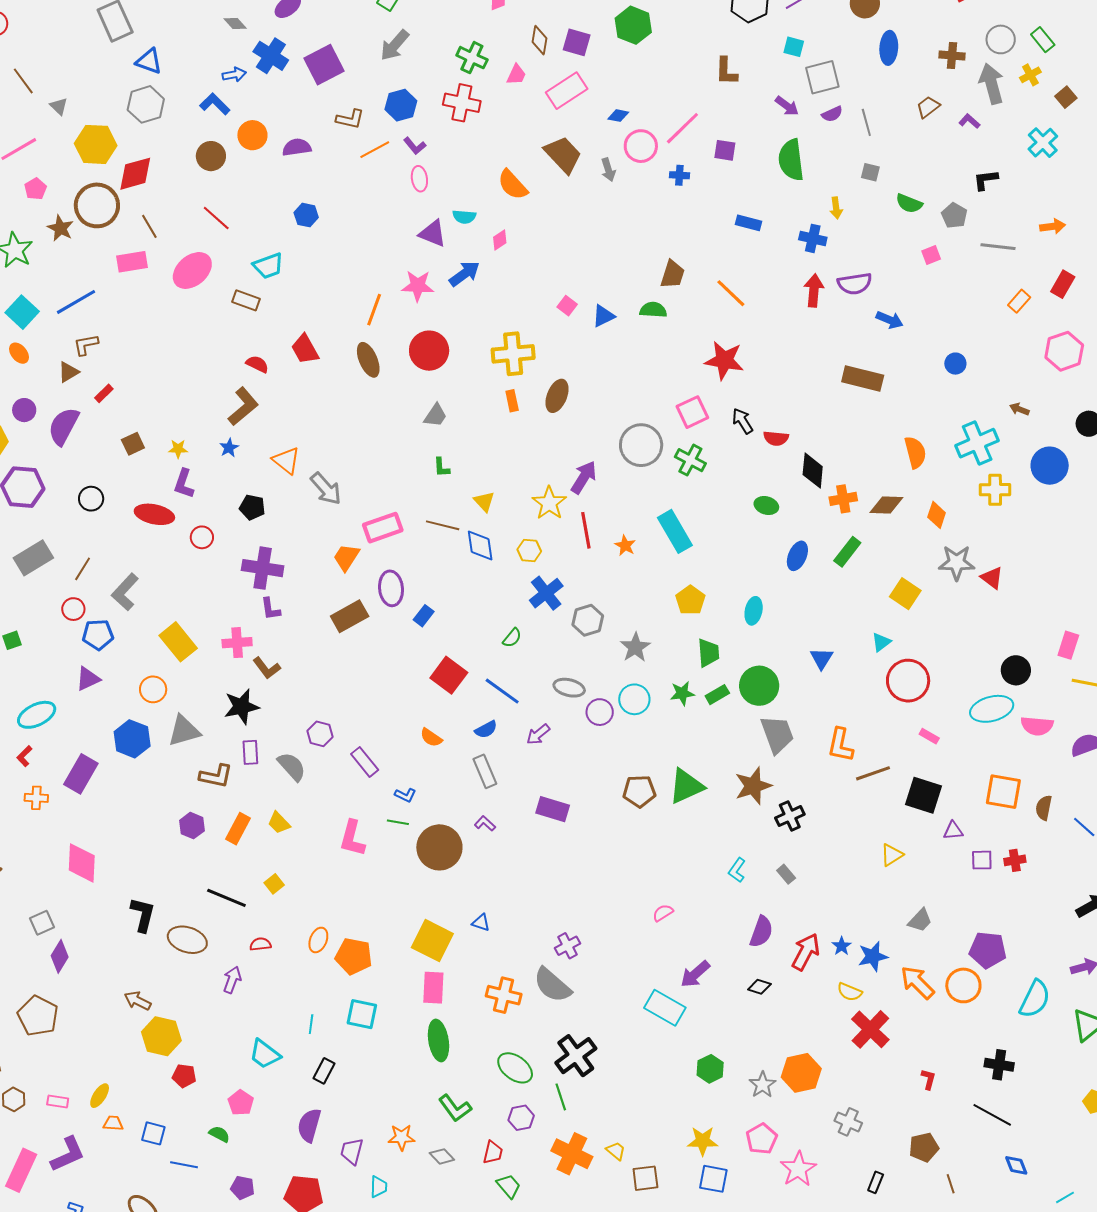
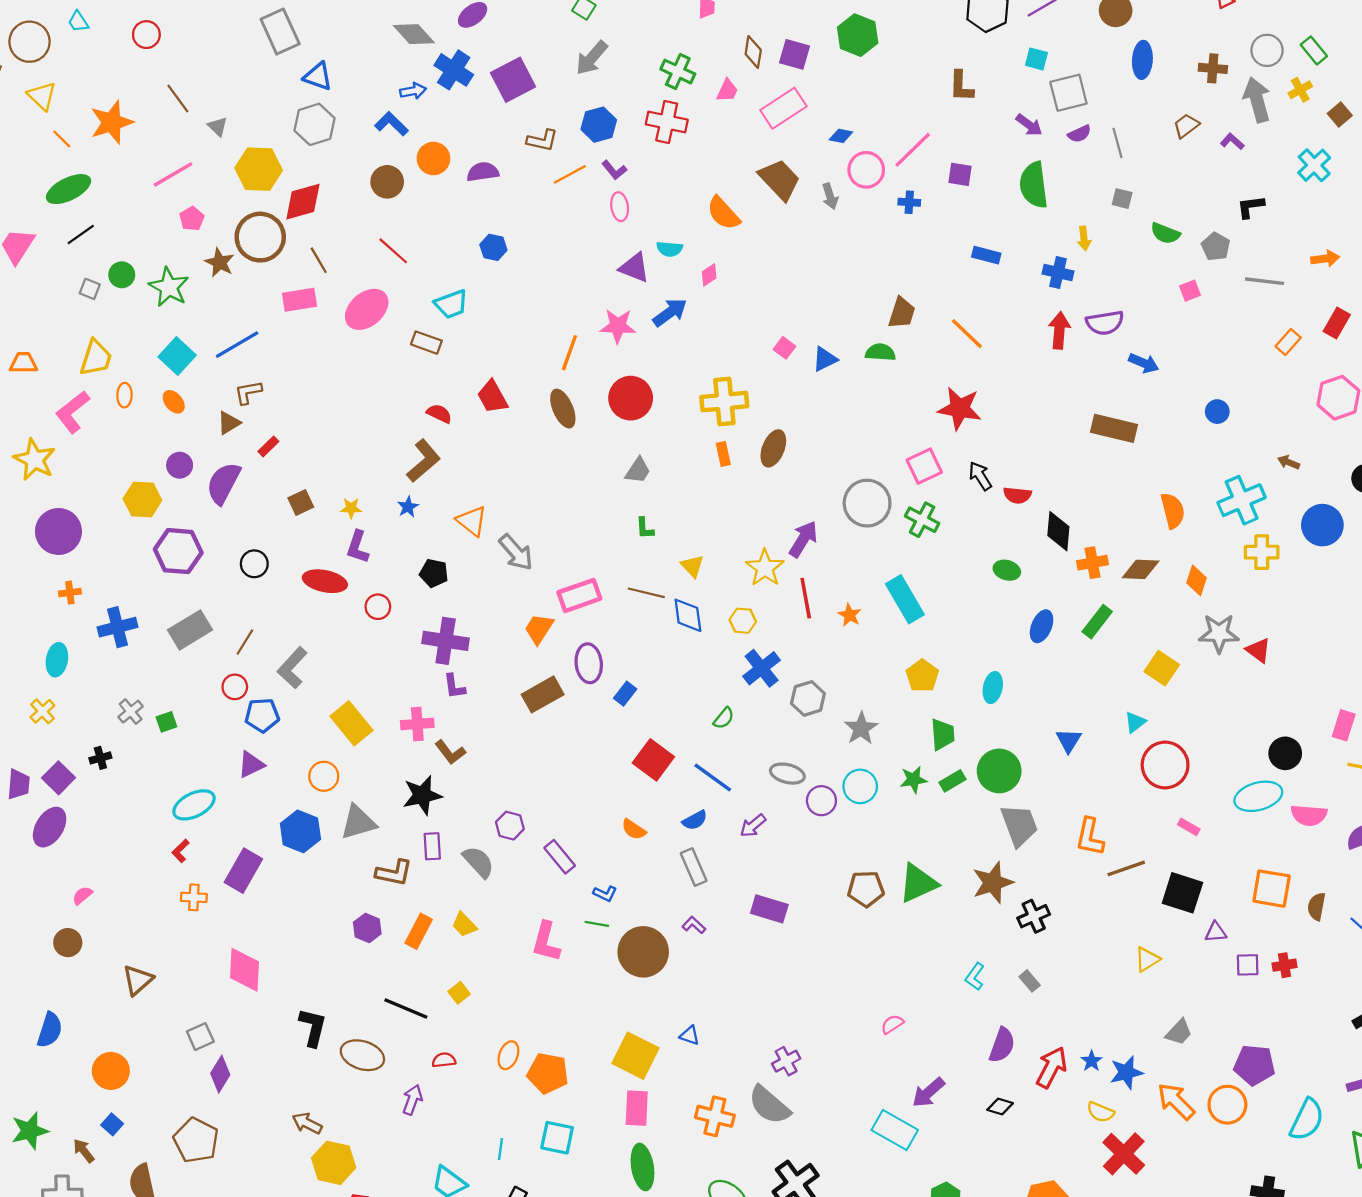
gray diamond: (235, 24) -> (414, 34), size x1.6

